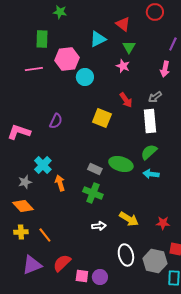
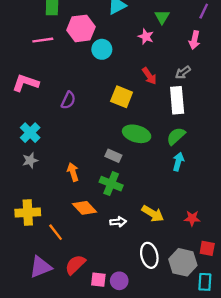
green triangle: (129, 47) -> (162, 17), moved
pink L-shape: (19, 132) -> (25, 83), moved
green ellipse: (121, 164) -> (137, 134), moved
cyan cross: (43, 165) -> (30, 133), moved
cyan arrow: (151, 174) -> (178, 162), turned 98
gray star: (25, 182) -> (30, 160), moved
orange diamond: (23, 206) -> (84, 208), moved
yellow cross: (21, 232) -> (28, 213), moved, size x1.5

